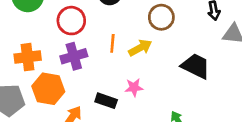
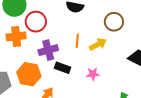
red circle: (71, 21) -> (36, 22), moved
orange cross: (28, 57) -> (16, 36), moved
black rectangle: (106, 101) -> (62, 68), moved

